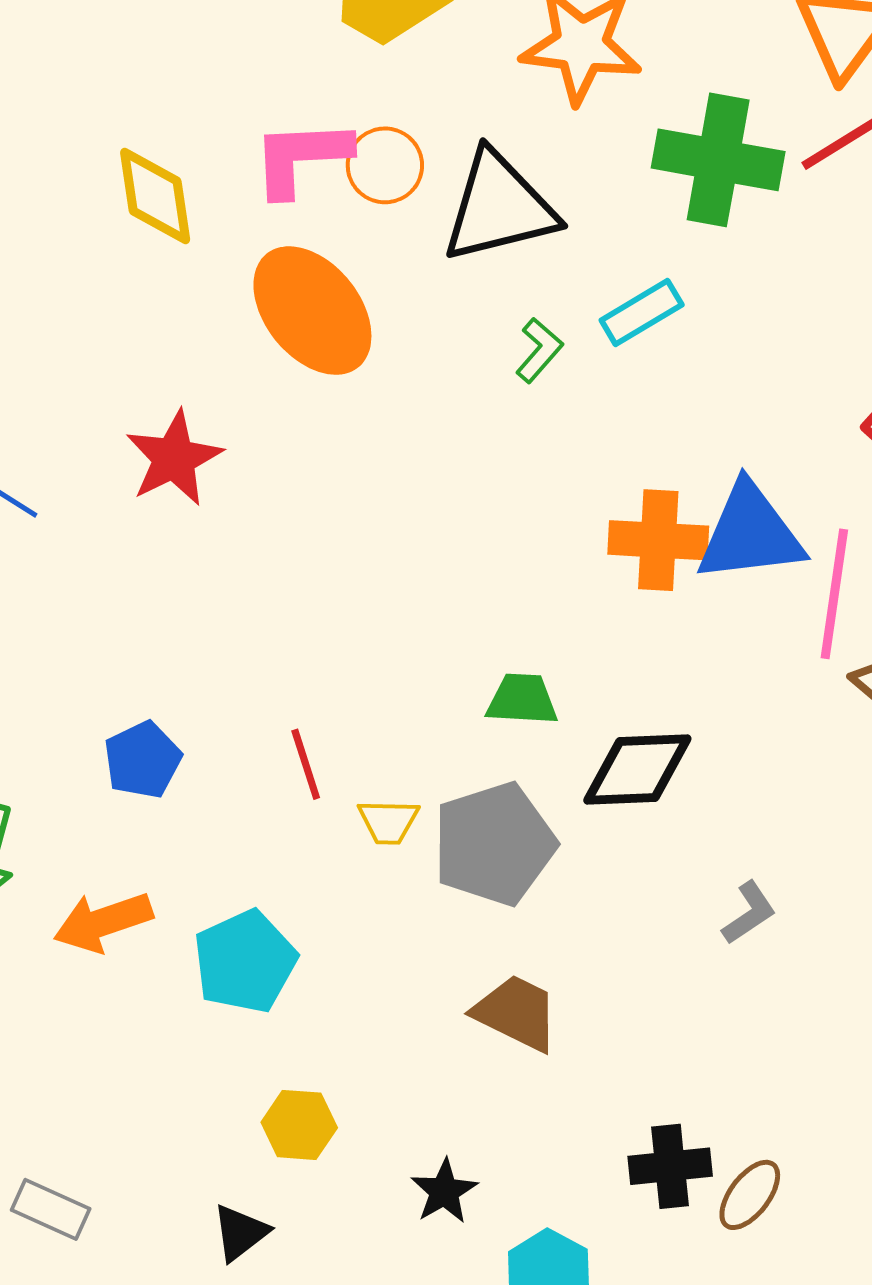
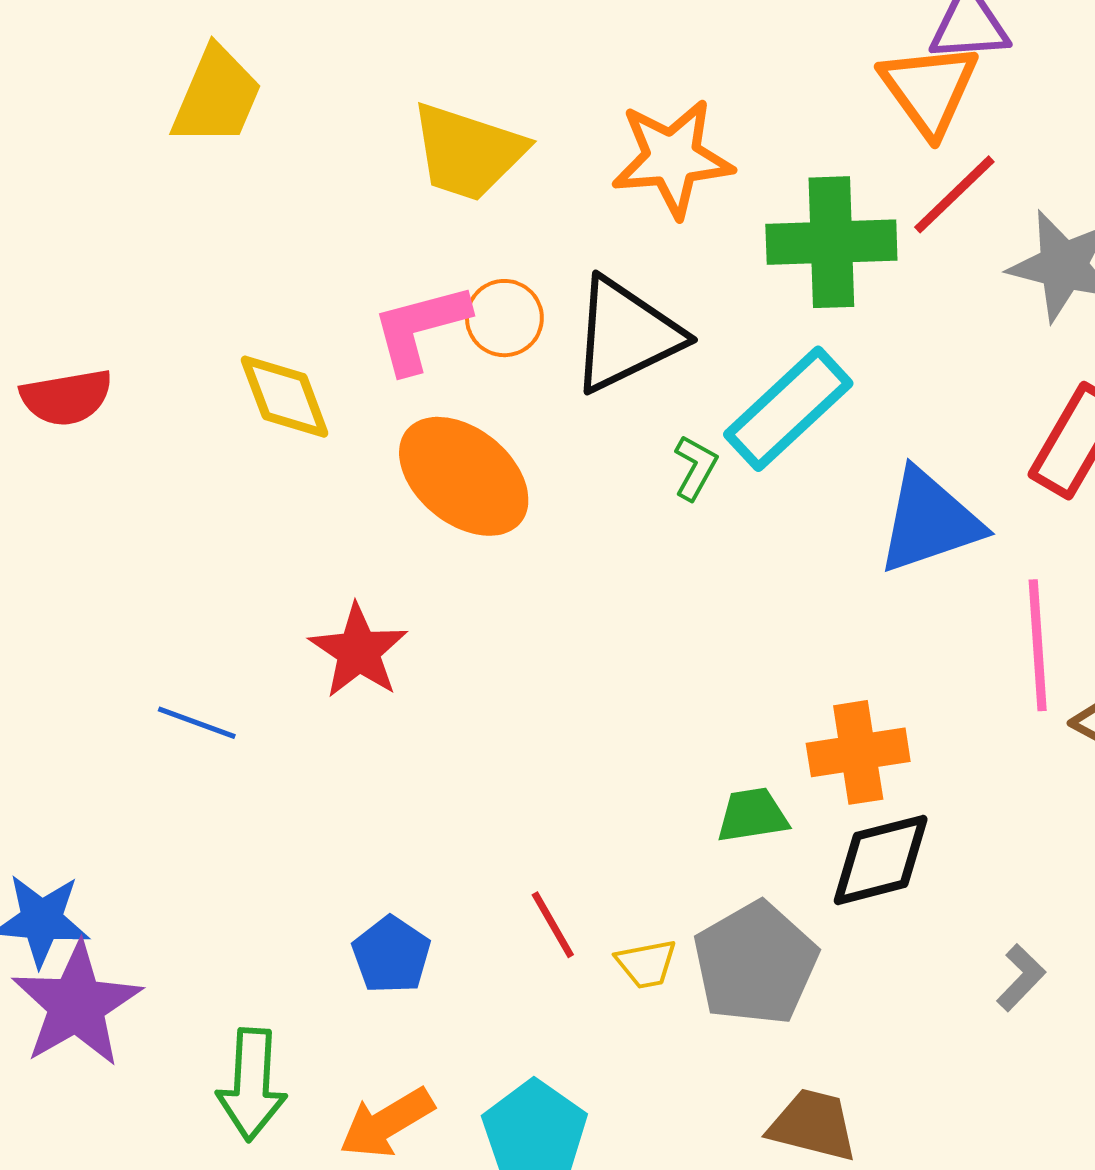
cyan rectangle: (642, 312) -> (788, 409), size x1.6
blue triangle: (750, 533) -> (929, 521), moved
orange cross: (658, 540) -> (858, 752), moved

